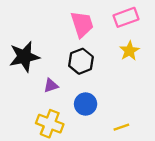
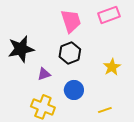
yellow star: (129, 51) -> (112, 67), moved

